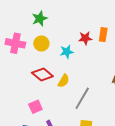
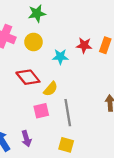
gray line: (82, 98) -> (68, 113), turned -50
pink square: (35, 107) -> (41, 111), moved

